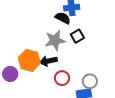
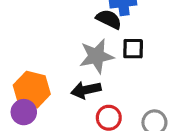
black square: (77, 36) -> (133, 49), turned 32
orange hexagon: (29, 60) -> (32, 90), moved

